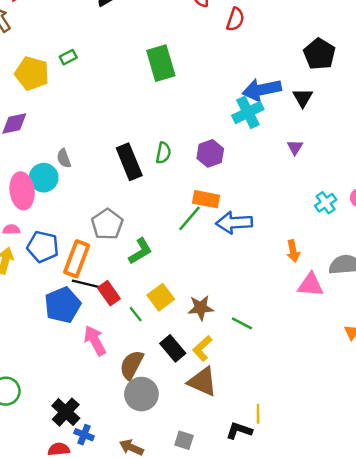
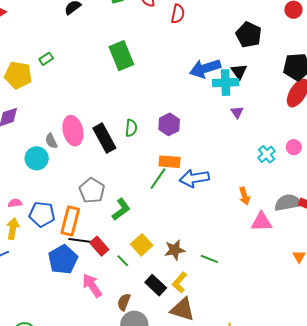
cyan cross: (248, 112) -> (225, 83), moved, turned 30
pink ellipse: (22, 191) -> (73, 131), moved
brown semicircle: (132, 365) -> (124, 302), size x0.7

